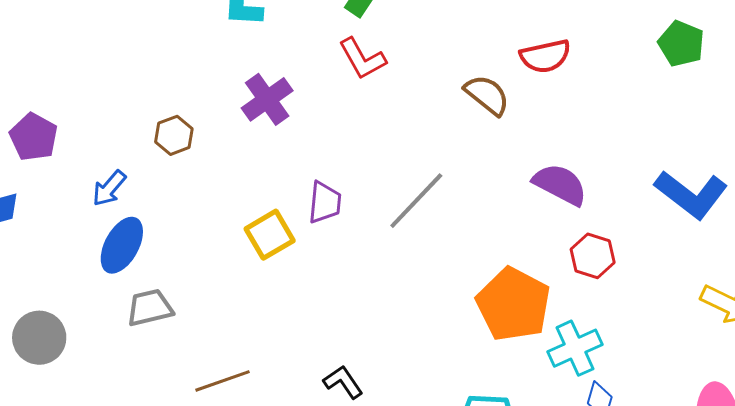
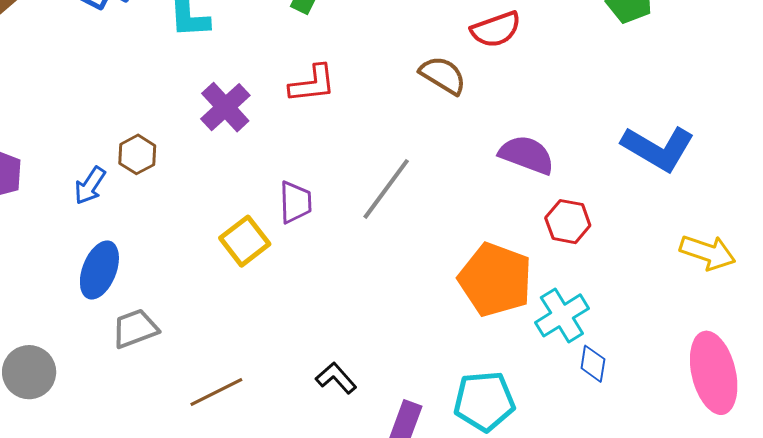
red L-shape: (362, 59) -> (312, 84), moved, turned -60
blue arrow: (109, 188) -> (90, 186), moved

